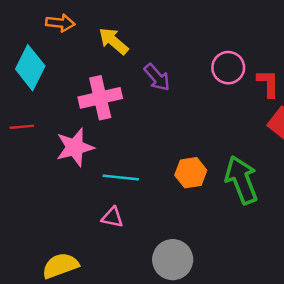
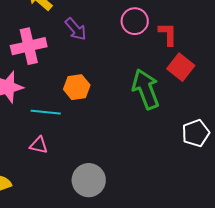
orange hexagon: (191, 173) -> (77, 87), moved
green arrow: (241, 180) -> (146, 89), moved

